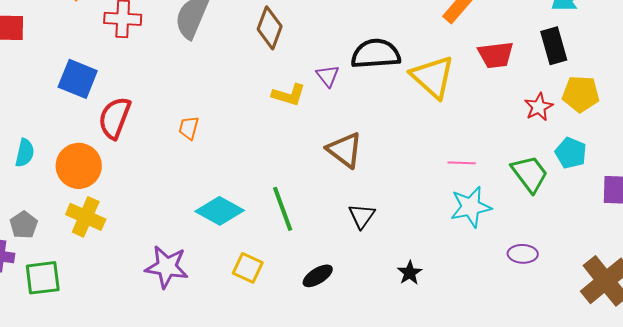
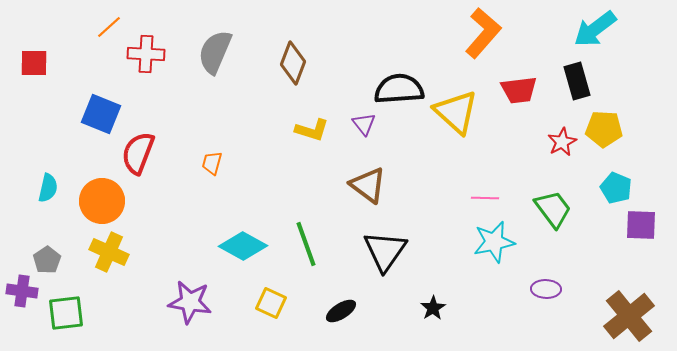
purple triangle: (328, 76) -> (364, 124), moved
cyan pentagon: (571, 153) -> (616, 188), moved
black triangle: (362, 216) -> (385, 251), size x1.6

